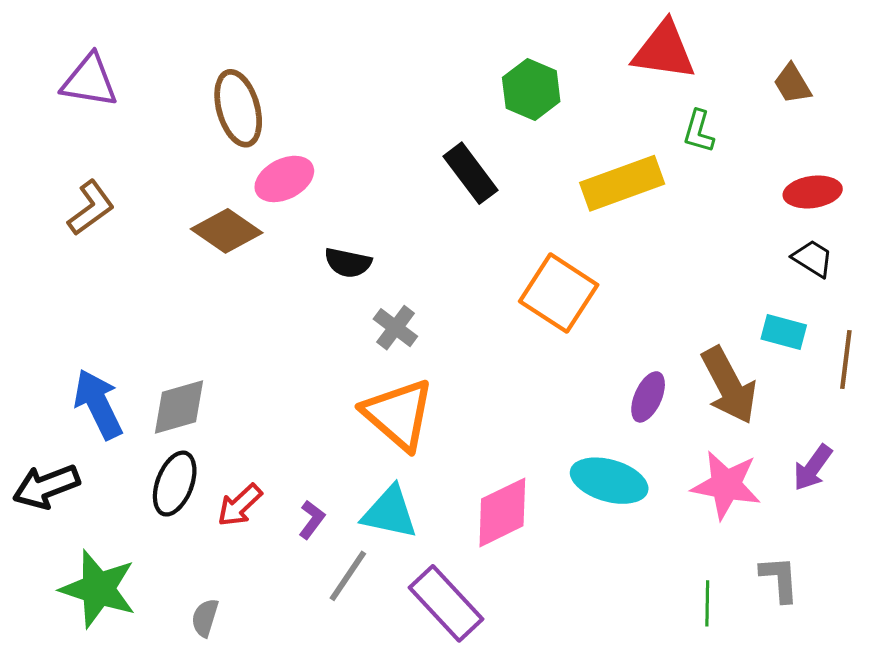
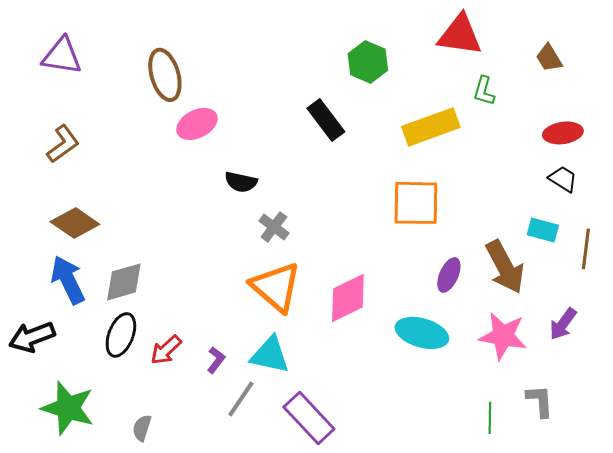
brown diamond: (227, 231) -> (75, 223), moved
orange square: (559, 293) -> (416, 203), moved, turned -32
pink diamond: (502, 512) -> (348, 298), moved

